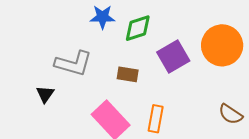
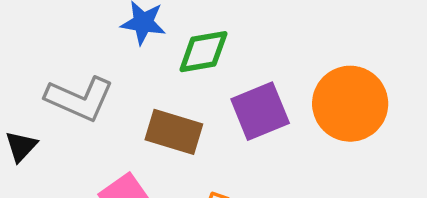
brown rectangle: (128, 74) -> (174, 132), size x1.4

